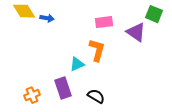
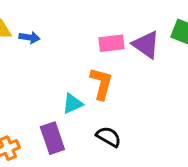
purple triangle: (136, 32) -> (146, 45), moved
black semicircle: (96, 96) -> (109, 137), moved

